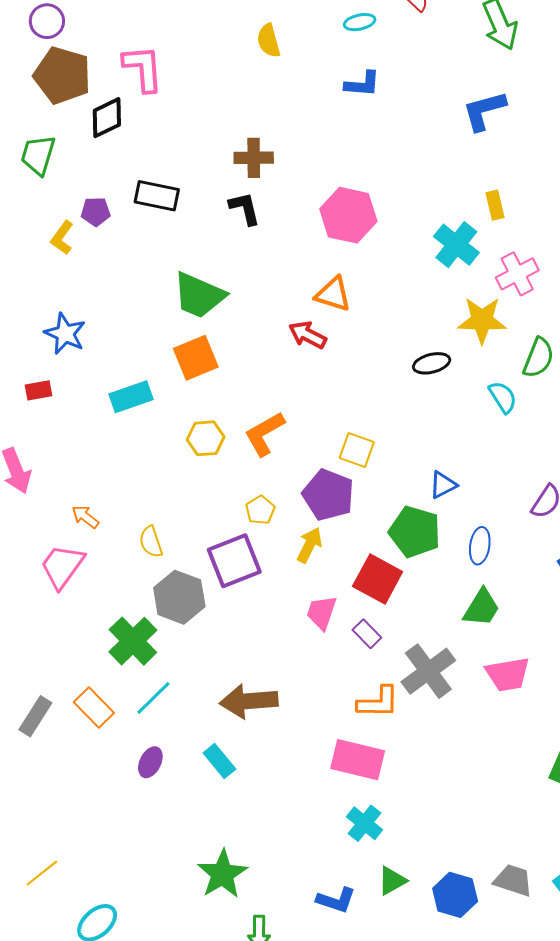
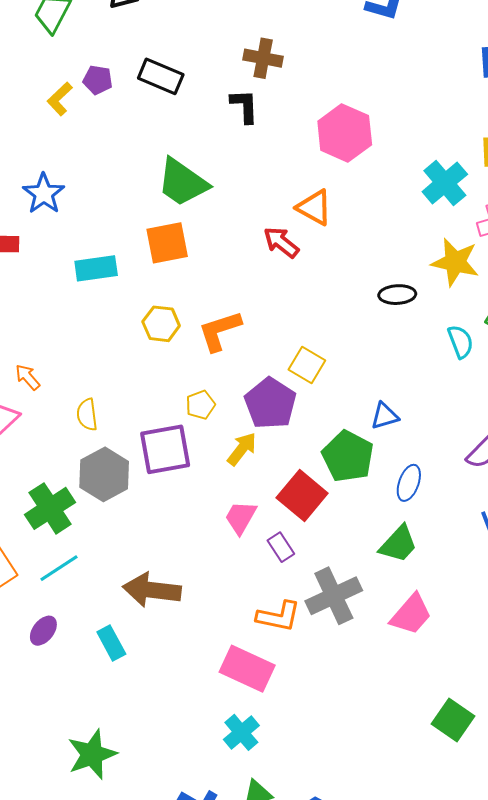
pink trapezoid: (508, 674) -> (411, 614), turned -51

